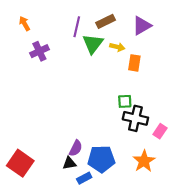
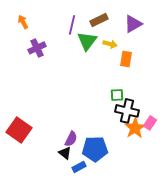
orange star: (144, 161) -> (135, 128), moved
red square: (20, 163) -> (19, 130), moved
black triangle: (69, 163) -> (65, 153), turned 48

